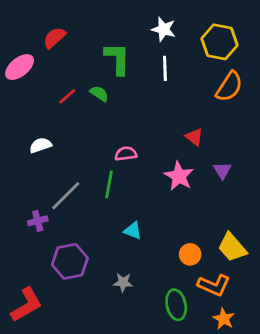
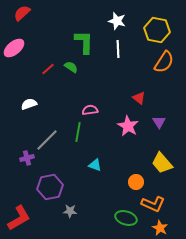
red semicircle: (54, 38) -> (22, 13), moved
yellow trapezoid: (232, 247) -> (162, 163), moved
gray star: (123, 282) -> (70, 211), moved
green ellipse: (176, 305) -> (126, 218), turned -60

